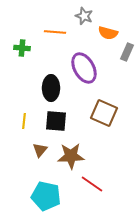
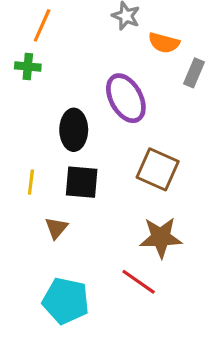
orange line: (55, 32) -> (42, 25), moved, turned -70
brown star: (71, 156) -> (161, 237), moved

